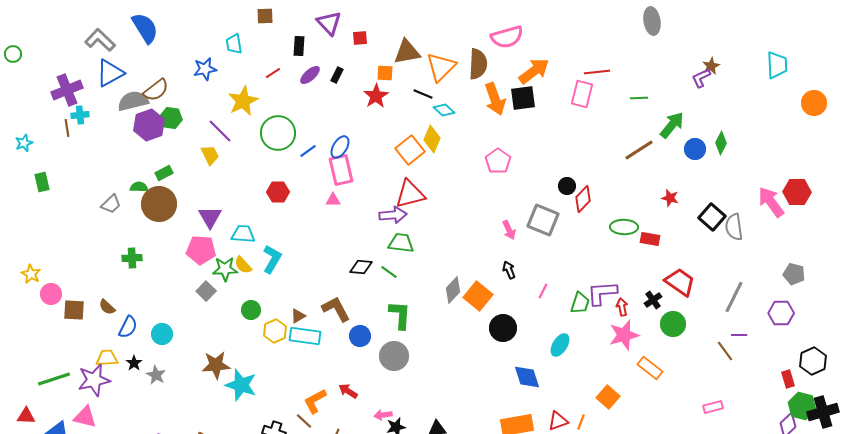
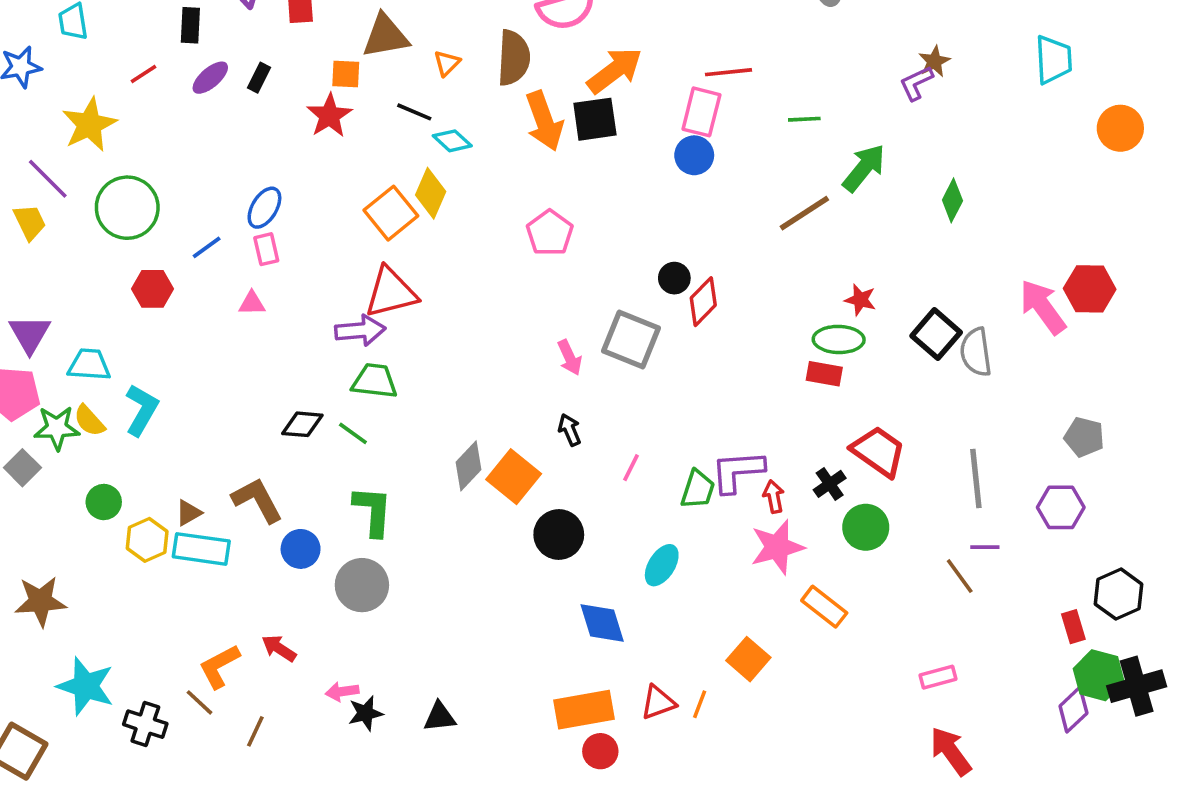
orange triangle: (441, 67) -> (447, 63), size x0.5
green circle: (278, 133) -> (127, 208), moved
blue circle: (695, 149) -> (694, 155), moved
blue line: (308, 151) -> (207, 247), moved
pink rectangle: (341, 170) -> (266, 249), size x0.6
green ellipse: (624, 227) -> (839, 339), moved
gray line: (734, 297) -> (976, 479), turned -32
cyan star: (241, 385) -> (86, 686), moved

